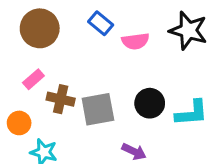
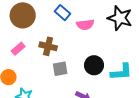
brown cross: (61, 99) -> (48, 46), moved
gray square: (98, 109) -> (60, 69), size x0.7

